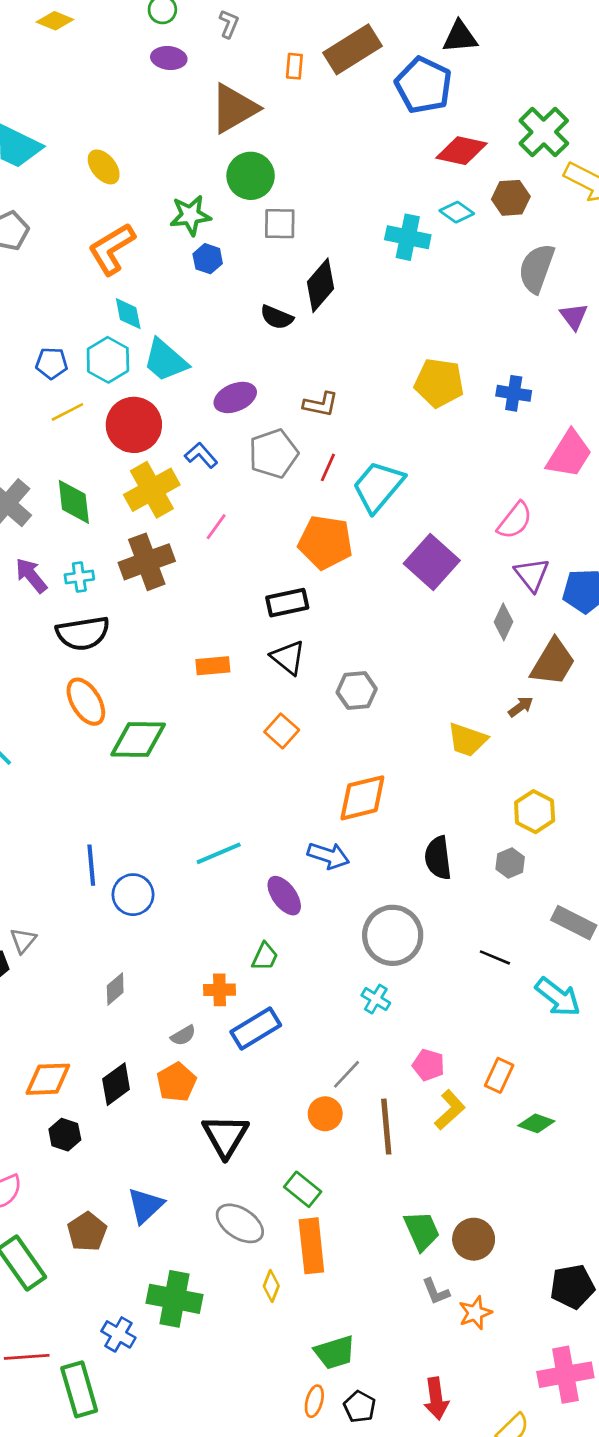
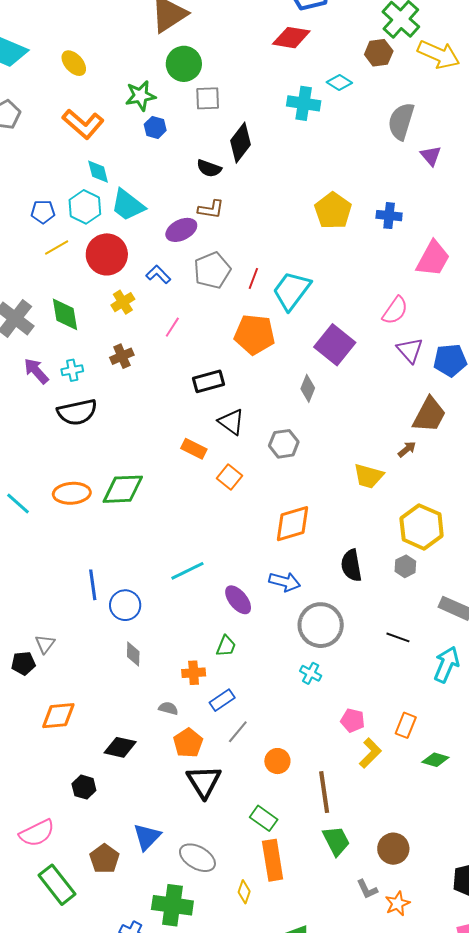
red diamond: (462, 151) -> (291, 38), moved
brown hexagon: (511, 198) -> (379, 53), moved
orange L-shape: (112, 249) -> (83, 124), turned -105
yellow pentagon: (439, 383) -> (333, 211), turned 30
brown L-shape: (321, 404) -> (211, 209), moved
yellow cross: (152, 490) -> (123, 302), size x0.6
brown cross: (147, 562) -> (122, 356), size x0.6
black rectangle: (287, 603) -> (208, 381), moved
gray diamond: (503, 622) -> (308, 388), moved
orange rectangle: (213, 666) -> (194, 449), moved, turned 35
orange ellipse: (86, 702) -> (72, 493), moved, turned -60
yellow hexagon: (535, 812) -> (422, 527), size x1.4
blue arrow: (328, 856) -> (285, 582), moved
gray diamond: (115, 989) -> (133, 654), moved, turned -45
cyan arrow: (558, 997) -> (446, 664), turned -102
blue rectangle: (256, 1029) -> (222, 700), size x0.7
gray semicircle: (183, 1035) -> (168, 708), turned -132
gray line: (347, 1074) -> (238, 732), moved
orange diamond: (48, 1079) -> (58, 716), moved
orange pentagon: (176, 1082) -> (188, 743), moved
black diamond: (116, 1084) -> (120, 747), turned 52
brown line: (386, 1127) -> (324, 792), moved
gray ellipse: (240, 1223) -> (197, 858), moved
green trapezoid: (422, 1231) -> (336, 841), moved

